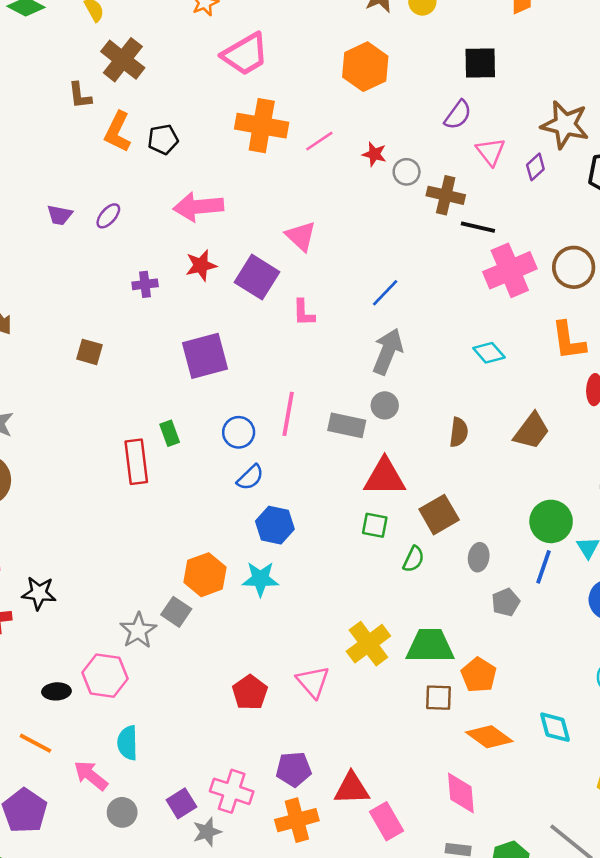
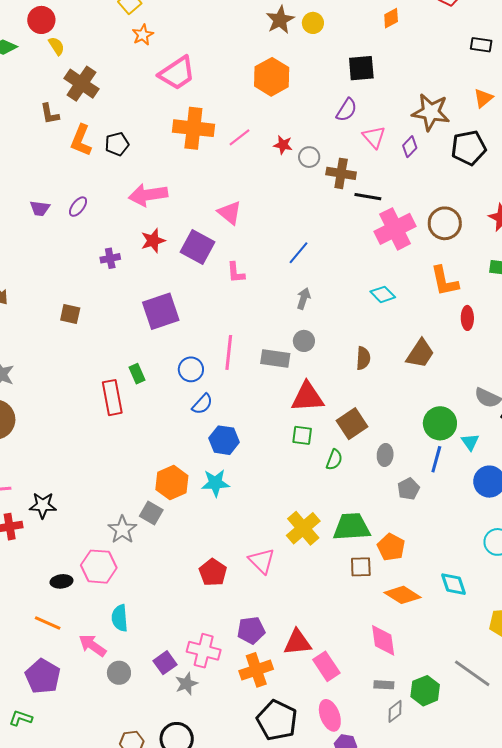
gray arrow: (388, 351) -> (304, 299), size x0.6

